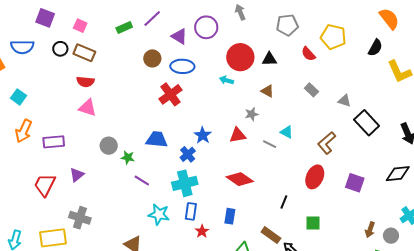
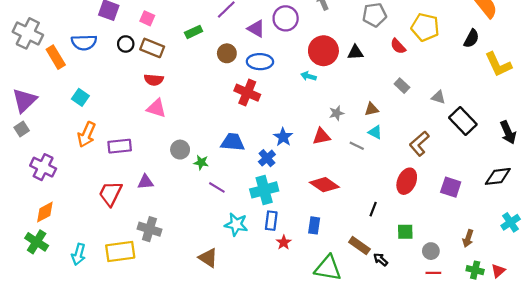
green rectangle: (124, 28) -> (194, 32), moved
brown triangle: (267, 91) -> (372, 109), moved, turned -40
red cross: (170, 94) -> (247, 93), turned -30
purple triangle: (77, 175) -> (145, 182), turned 35
gray circle: (391, 236) -> (431, 251), moved

